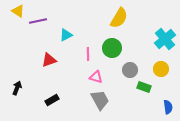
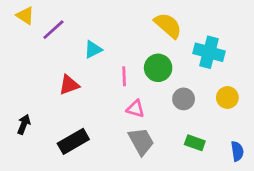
yellow semicircle: (119, 18) -> (168, 25), turned -80
purple line: (38, 21) -> (53, 30), turned -30
cyan cross: (165, 39) -> (209, 52), moved, turned -35
green rectangle: (144, 87) -> (195, 143), moved
black rectangle: (52, 100) -> (73, 141), size x1.5

